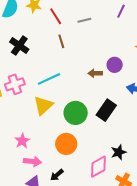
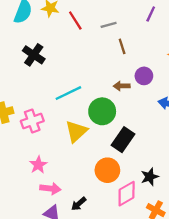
brown line: (61, 41) -> (122, 46), moved
pink cross: (15, 84) -> (32, 121), moved
yellow triangle: (43, 105) -> (76, 131), moved
black rectangle: (106, 110) -> (123, 140), moved
green circle: (76, 113) -> (102, 111), moved
orange circle: (66, 144) -> (107, 170), moved

